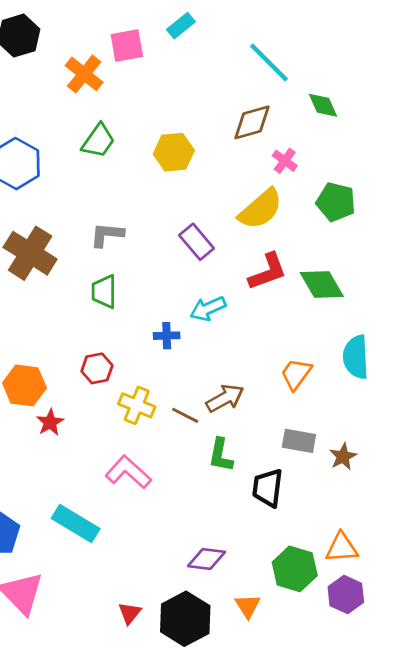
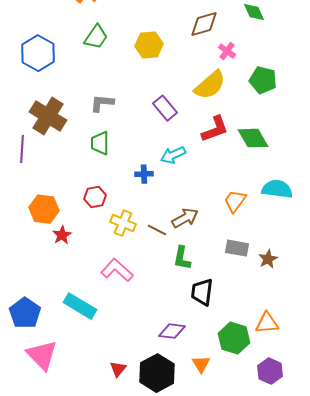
cyan semicircle: (356, 357) -> (277, 189), turned 100
black trapezoid: (268, 488) -> (202, 292), moved
purple hexagon: (346, 595) -> (270, 371), moved

